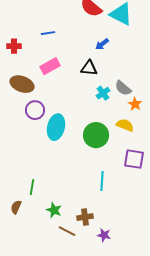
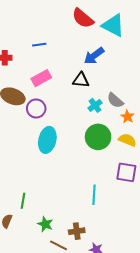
blue arrow: (102, 44) -> (94, 56), size x1.5
purple circle: (35, 110) -> (36, 109), moved
yellow semicircle: (125, 125) -> (127, 140), moved
green circle: (96, 135) -> (98, 137), moved

